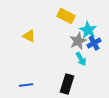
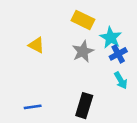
gray star: (78, 41) -> (83, 51), moved
cyan arrow: (81, 59) -> (121, 80), moved

